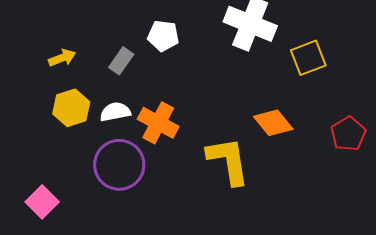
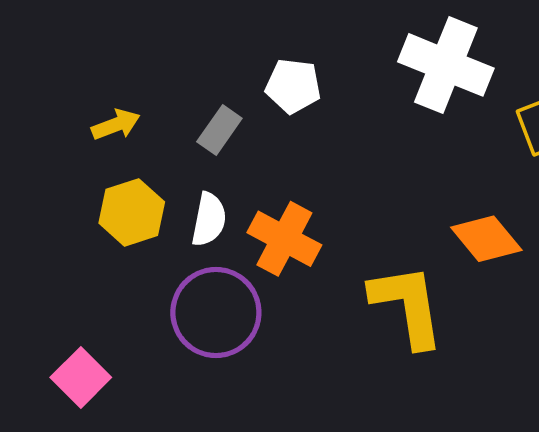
white semicircle: (115, 112) -> (209, 219), turned 112

